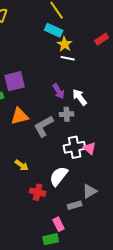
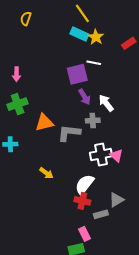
yellow star: (65, 44) -> (96, 37), moved
purple square: (15, 81) -> (77, 74), moved
gray L-shape: (44, 126) -> (69, 133), turned 35
red cross: (38, 192) -> (82, 201), moved

